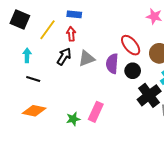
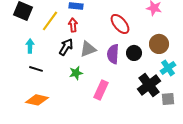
red ellipse: (131, 45) -> (120, 24), moved
black circle: (133, 71) -> (134, 53), moved
pink rectangle: (96, 112) -> (101, 90), moved
green star: (73, 119) -> (76, 73), moved

